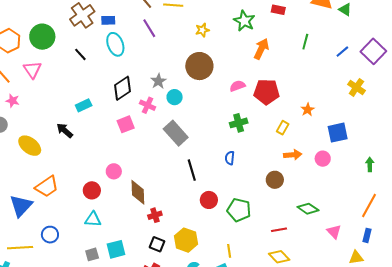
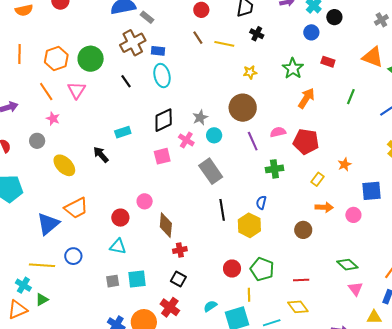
purple line: (149, 28) -> (253, 141), moved
red circle: (209, 200) -> (232, 269), moved
green diamond: (308, 209) -> (347, 265), moved
green pentagon: (239, 210) -> (262, 269), moved
yellow hexagon: (186, 240) -> (249, 225), moved

